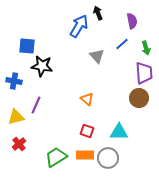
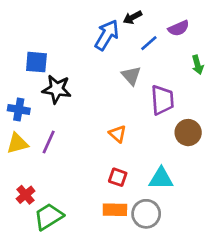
black arrow: (98, 13) -> (133, 17), turned -96
purple semicircle: (132, 21) -> (179, 28), turned 77
blue line: (122, 44) -> (149, 43), moved
purple trapezoid: (144, 73) -> (162, 100), moved
yellow triangle: (16, 117) -> (17, 143), moved
green trapezoid: (56, 157) -> (49, 217), moved

